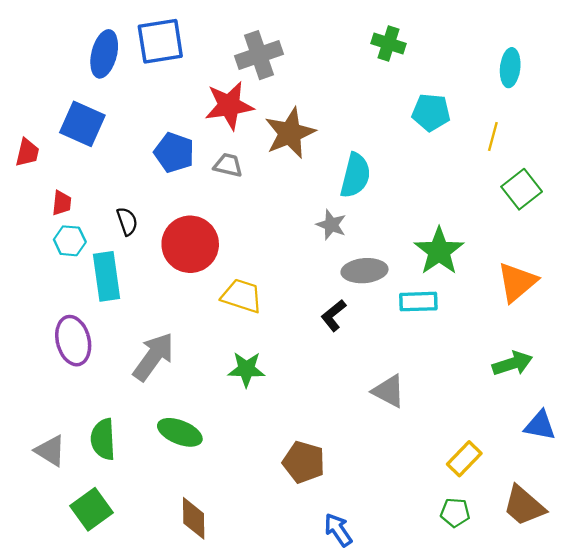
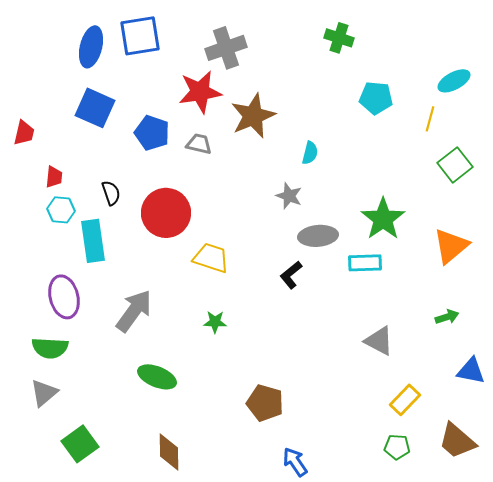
cyan ellipse: (510, 68) -> (454, 81), moved, turned 56
blue square: (82, 124) -> (95, 108), moved
cyan semicircle: (355, 175) -> (310, 153), size x0.6
green arrow: (512, 364) -> (447, 317), size x0.7
green star: (246, 369) -> (215, 322), size x0.7
gray triangle: (389, 391) -> (379, 341), moved
green semicircle: (103, 439) -> (50, 348), moved, turned -84
gray triangle: (50, 451) -> (44, 393), turned 48

